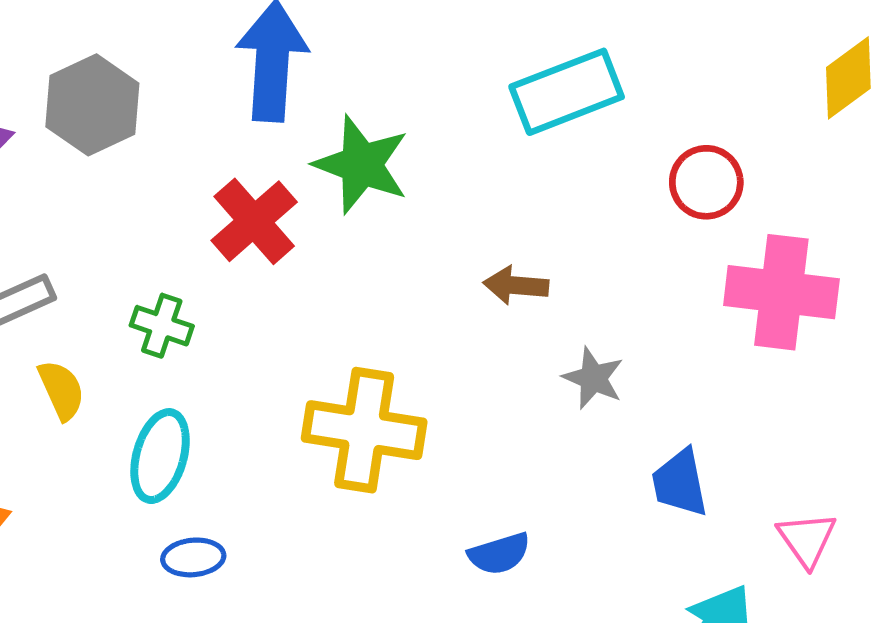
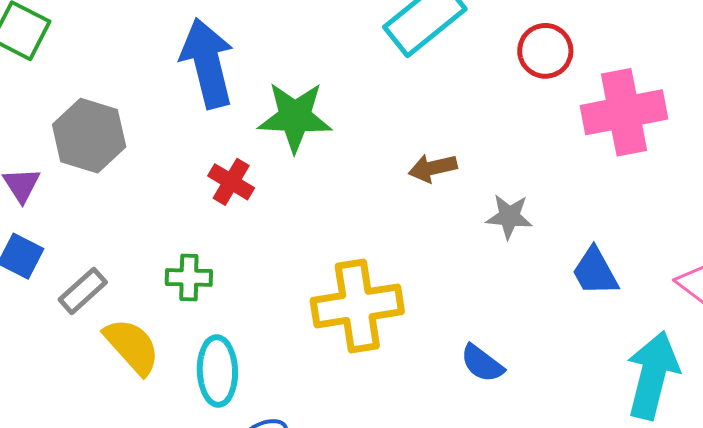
red cross: (254, 221) -> (231, 182), size x0.7
yellow semicircle: (61, 390) -> (132, 346), size x1.4
blue semicircle: (499, 554) -> (482, 363), turned 72

